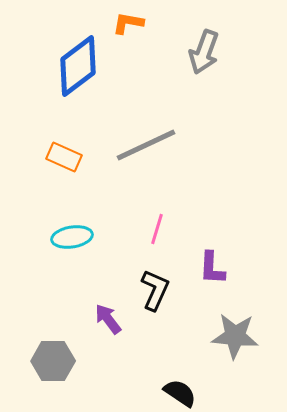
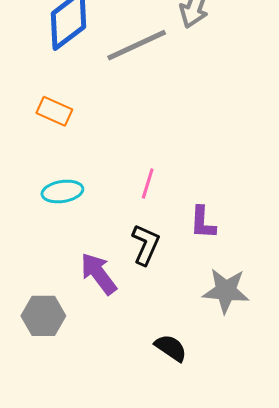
gray line: (146, 145) -> (137, 45), moved
purple arrow: (108, 319) -> (99, 274), size x1.4

